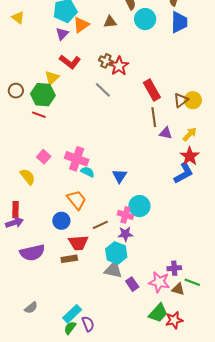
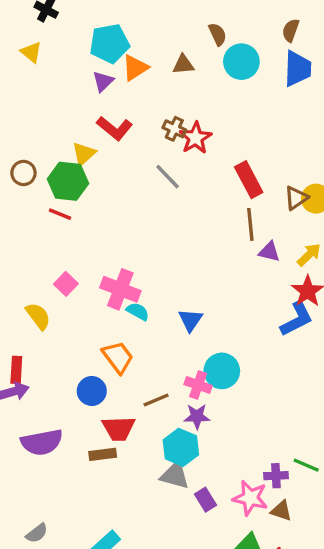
green line: (192, 282) -> (306, 465), moved

